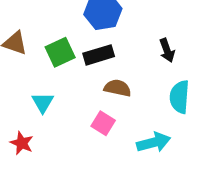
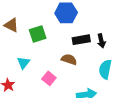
black rectangle: (99, 55) -> (81, 40), moved
pink square: (103, 123) -> (49, 78), moved

